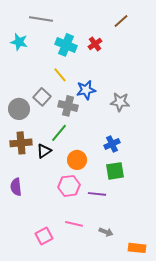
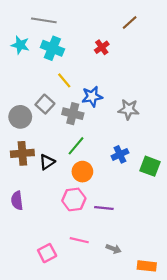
cyan cross: (66, 45) -> (52, 48), moved
green line: (59, 133) -> (76, 146), moved
green square: (115, 171) -> (150, 166), moved, turned 30

